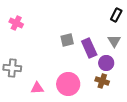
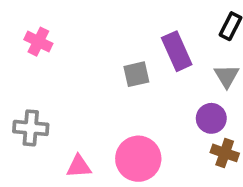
purple rectangle: (89, 48) -> (177, 51), moved
brown cross: (102, 81) -> (225, 153), moved

